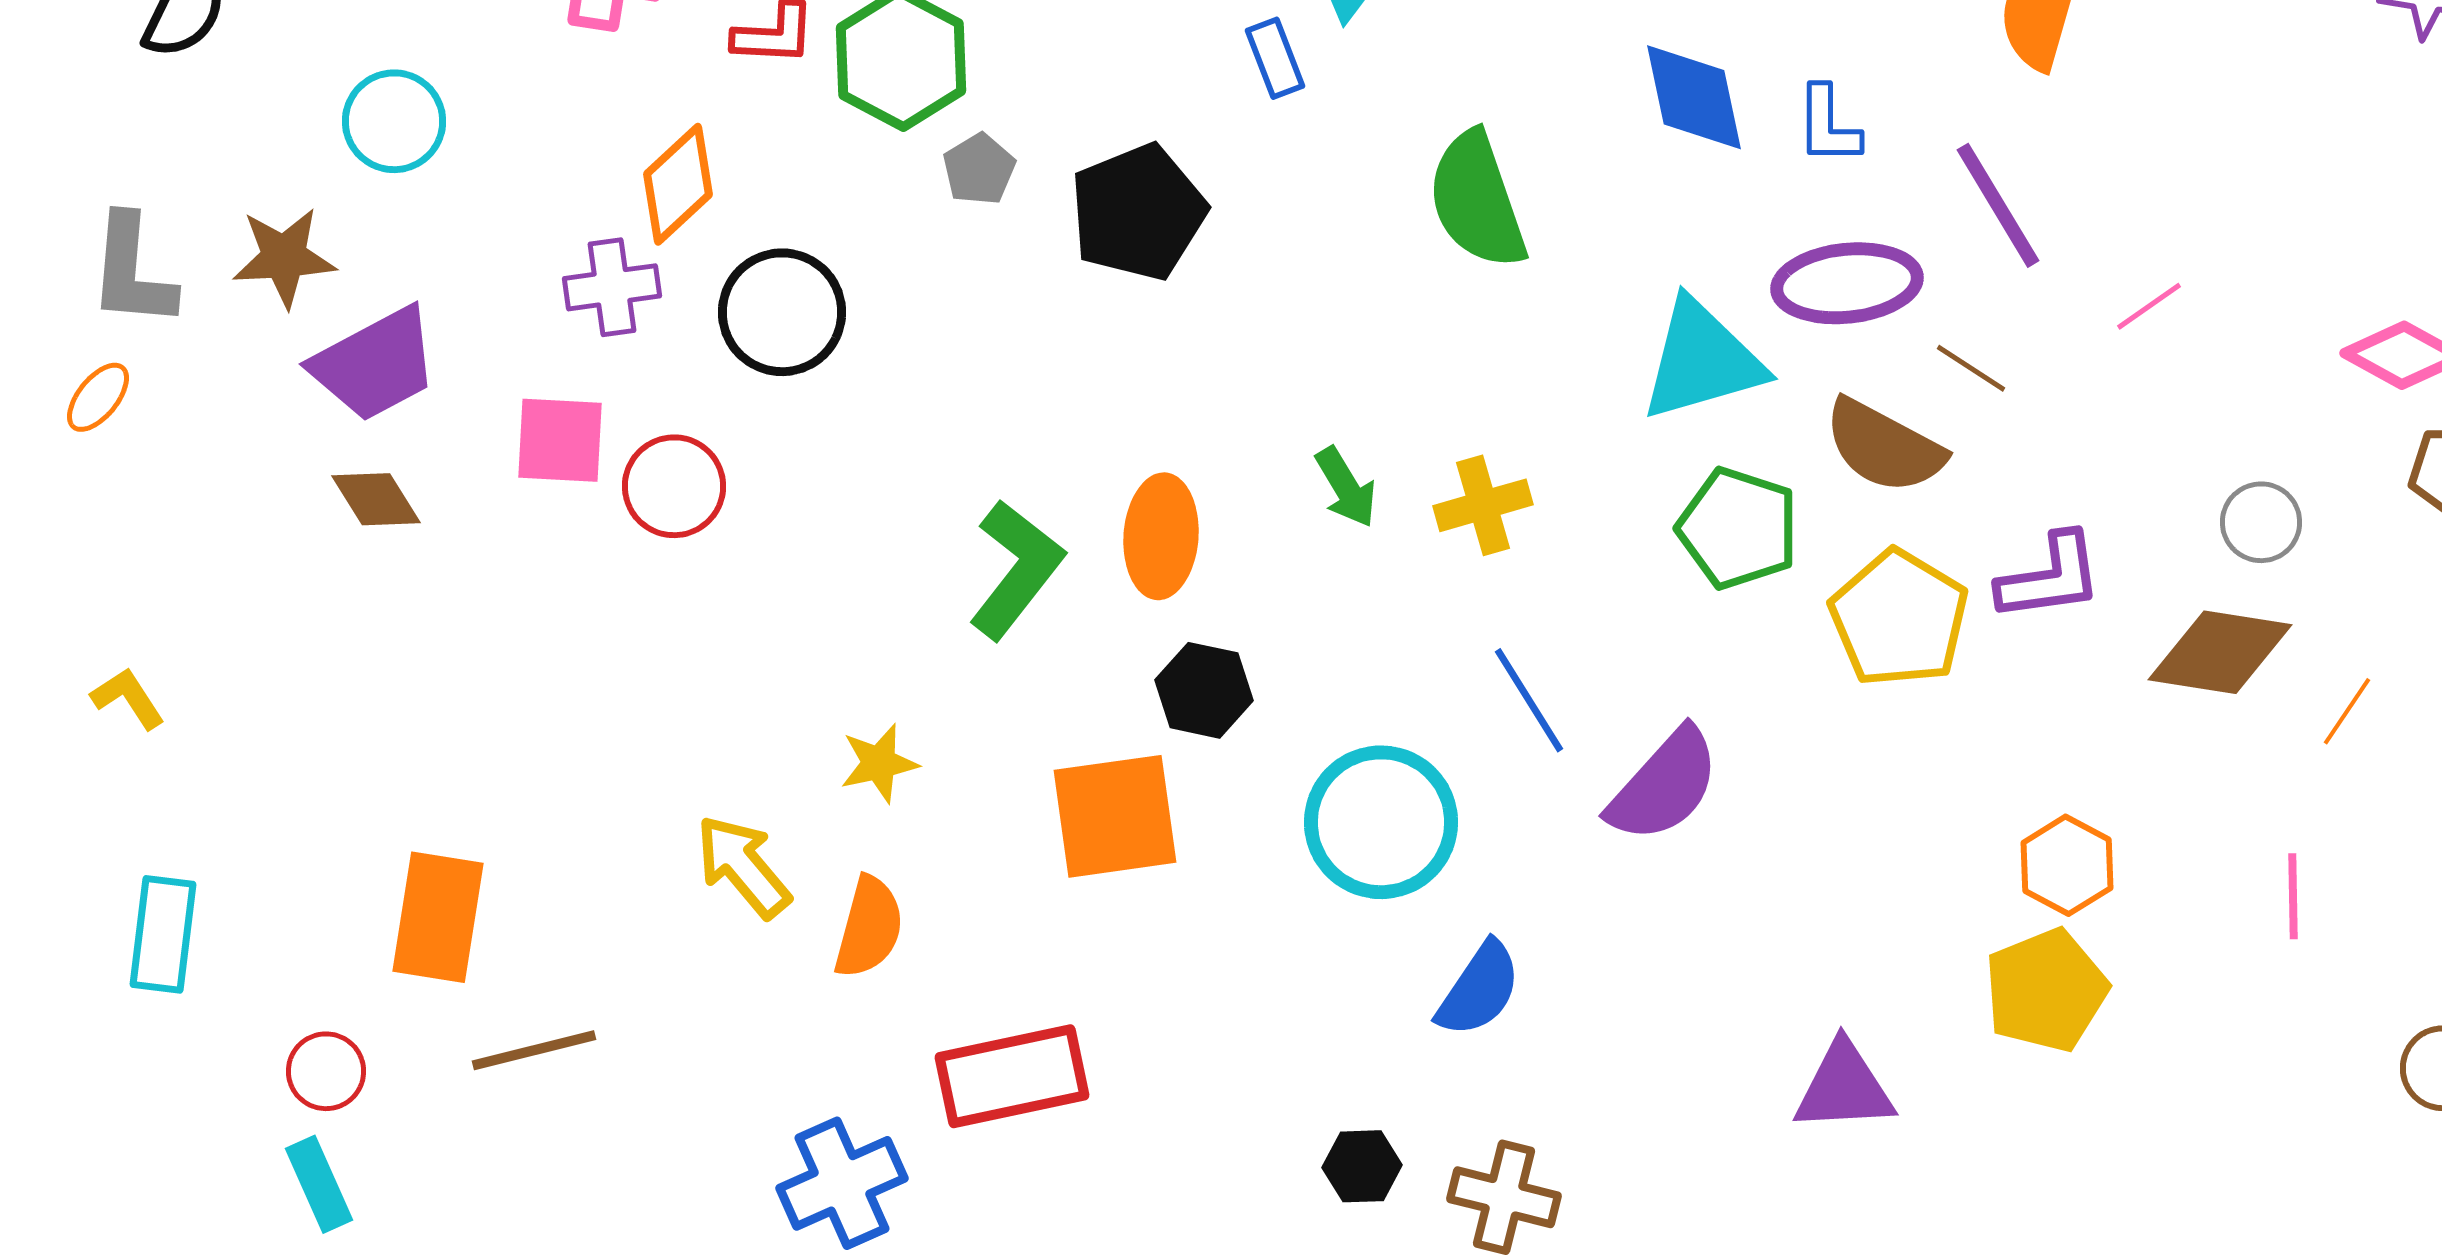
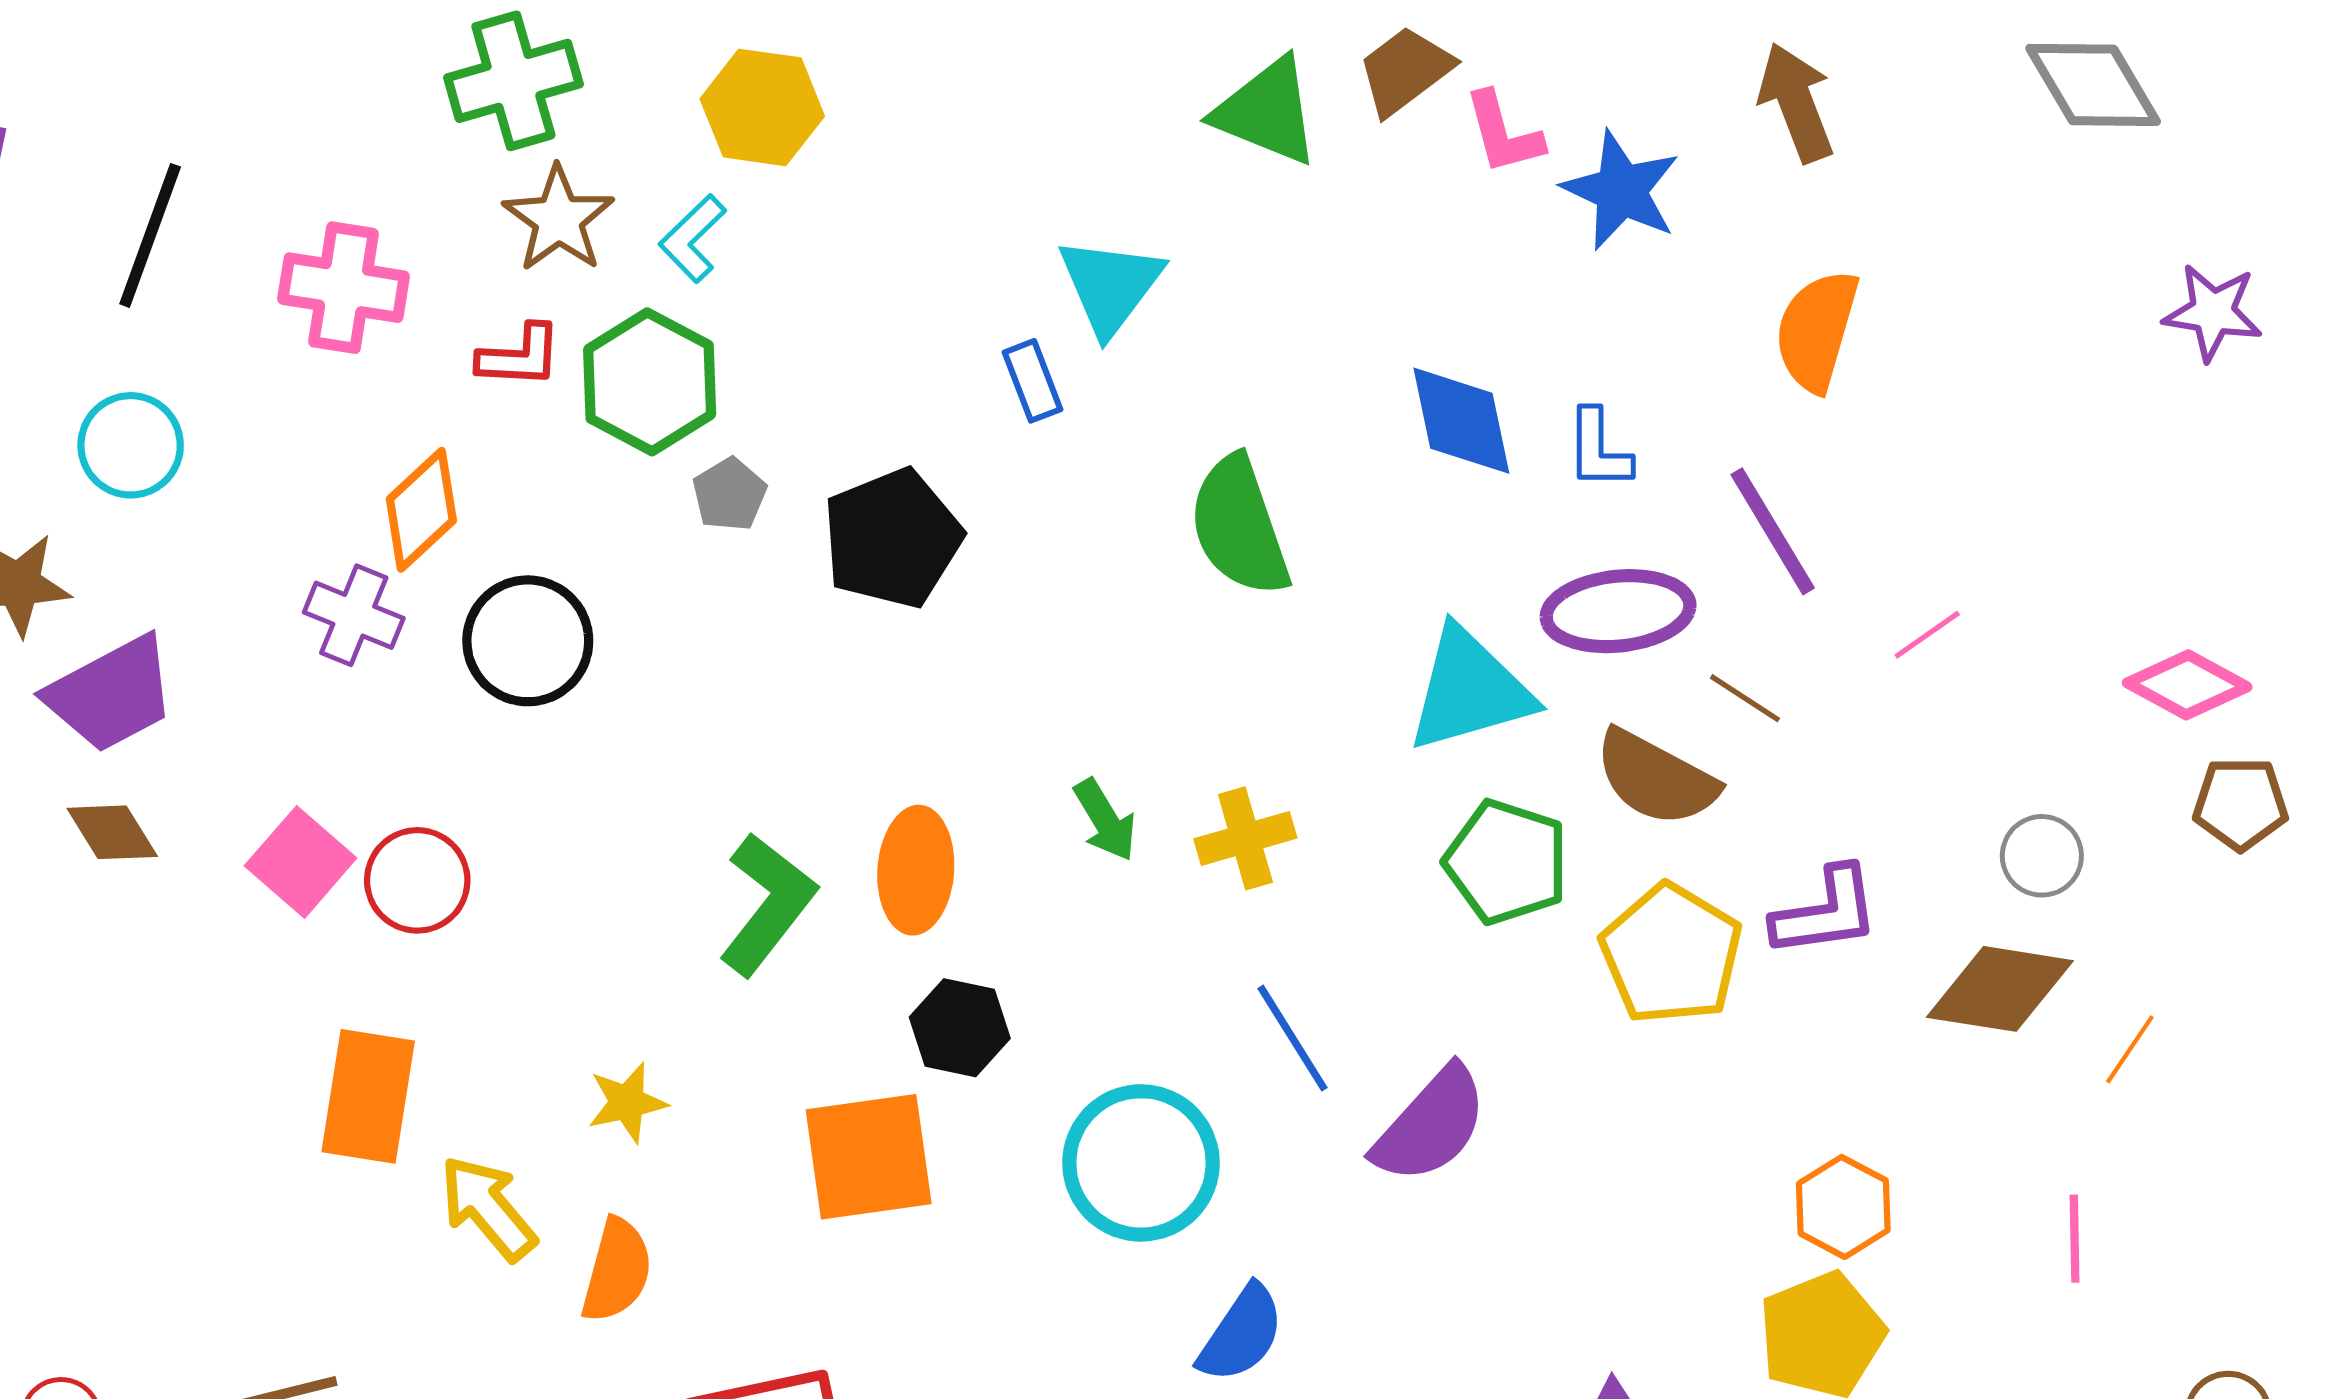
purple cross: (612, 287) -> (354, 615), turned 30
pink square: (560, 440) -> (301, 862), moved, turned 38
red circle: (674, 486) -> (417, 880), moved
orange rectangle: (438, 917) -> (368, 1096), moved

